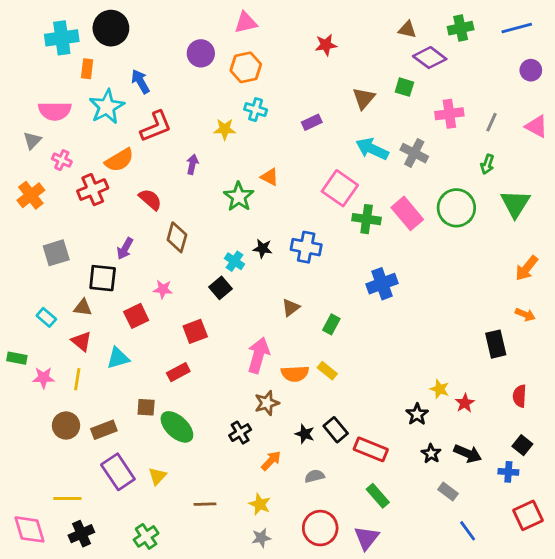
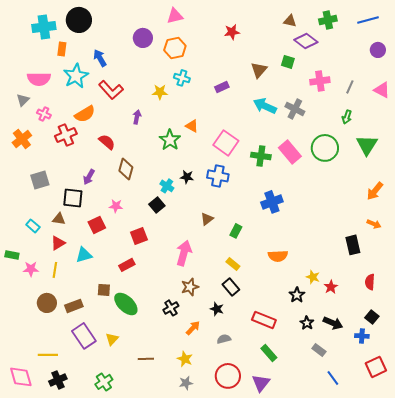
red L-shape: (156, 126) -> (111, 90), turned 70
pink square: (340, 188) -> (226, 143), moved
red triangle: (81, 341) -> (58, 243), turned 49
orange semicircle: (295, 374) -> (278, 256), moved
black rectangle: (336, 430) -> (231, 287), moved

